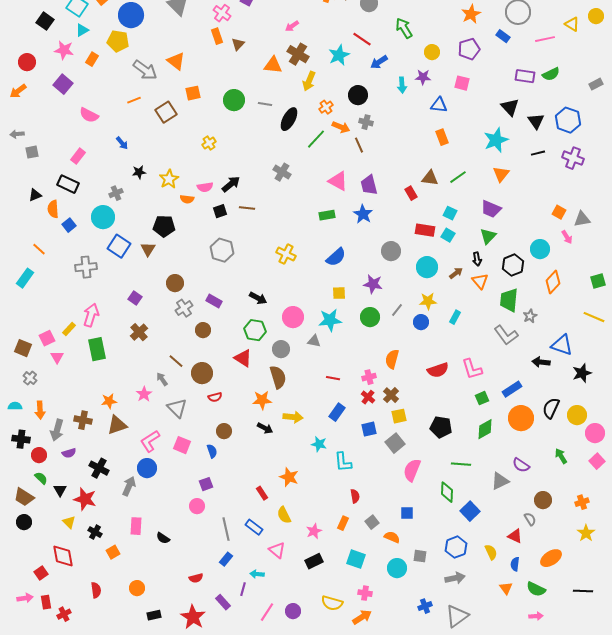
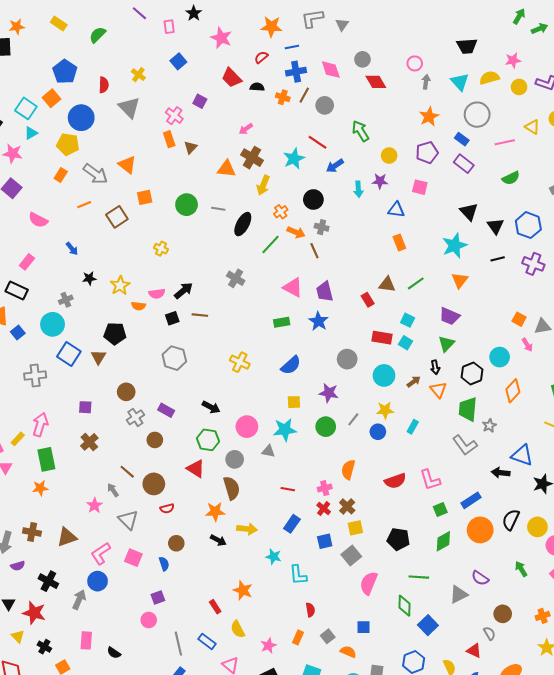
orange rectangle: (92, 59) -> (61, 175), moved
purple rectangle: (525, 76) -> (464, 164), moved, turned 30
yellow cross: (209, 143) -> (161, 249), turned -32
purple square: (135, 298) -> (85, 407), turned -32
orange star: (109, 401) -> (40, 488), moved

